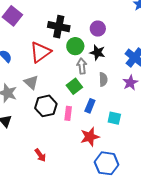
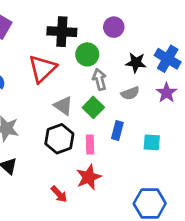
black star: (97, 53) -> (136, 63), moved
gray semicircle: (103, 79) -> (130, 93), turned 80
gray triangle: (31, 82) -> (63, 106), moved
red star: (90, 137) -> (89, 177), moved
red arrow: (40, 155) -> (59, 194), moved

